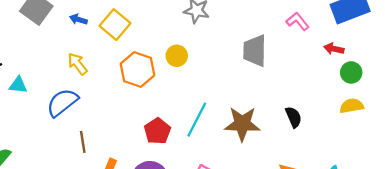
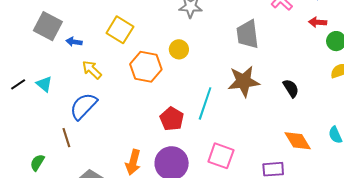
blue arrow: (78, 19) -> (74, 42), moved
cyan triangle: (18, 85) -> (44, 84), moved, turned 42
brown star: (242, 124) -> (244, 81), moved
brown line: (83, 142) -> (66, 138), moved

